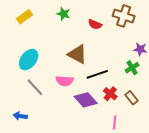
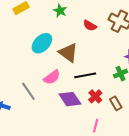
cyan ellipse: (29, 60) -> (42, 43), moved
pink semicircle: (65, 81) -> (52, 77), turned -48
gray line: (35, 87) -> (28, 91), moved

